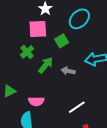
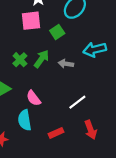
green cross: (27, 52) -> (20, 60), moved
pink semicircle: (36, 101) -> (34, 98), turned 56

